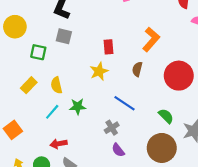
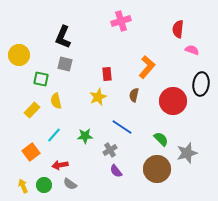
yellow semicircle: (56, 85) -> (56, 101), moved
green star: (78, 106) -> (85, 136), moved
orange square: (13, 130) -> (31, 152), moved

